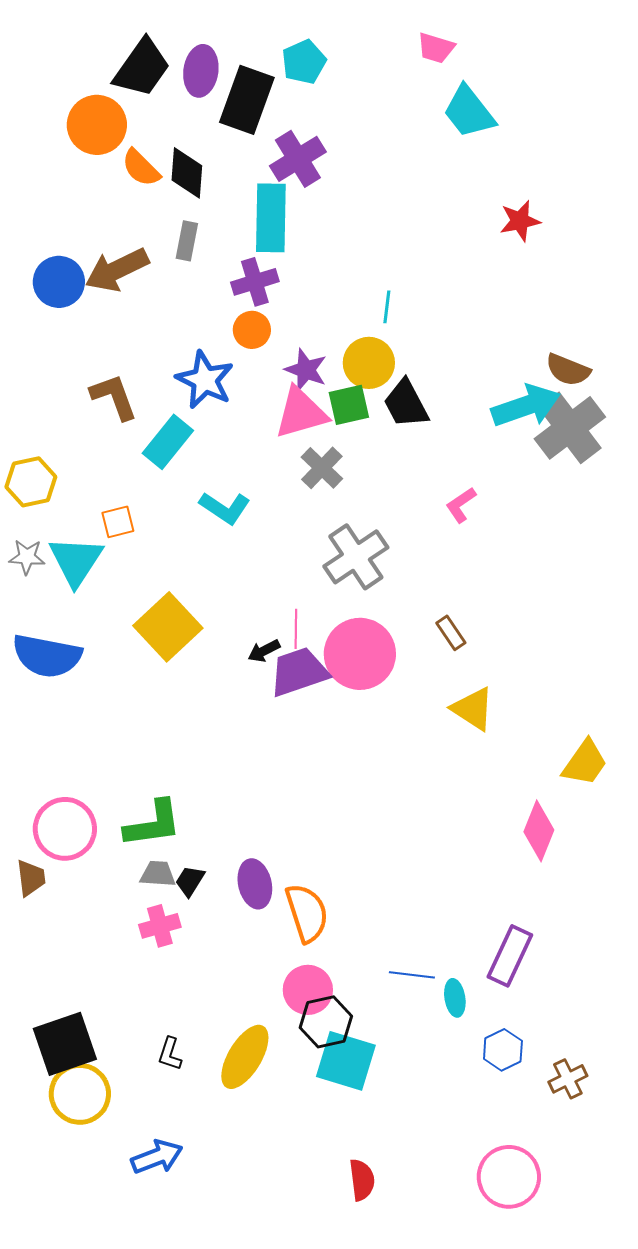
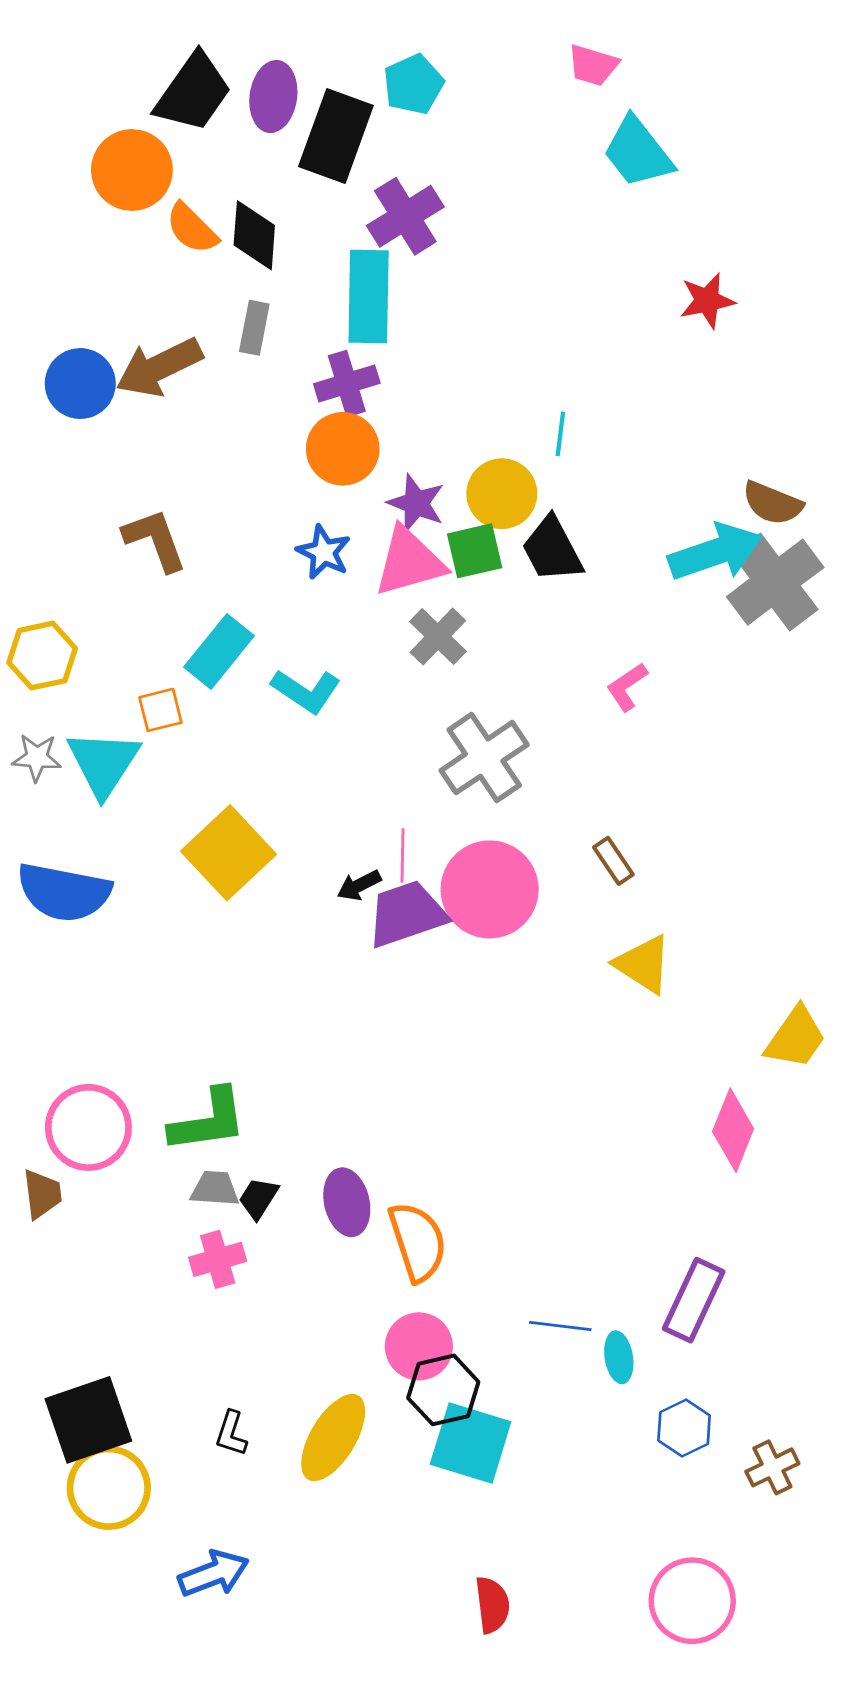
cyan line: (387, 307) -> (560, 434), moved
orange circle: (252, 330) -> (343, 449), size x1.4
blue star: (205, 380) -> (324, 552), moved, size x0.7
cyan rectangle: (168, 442) -> (219, 651), moved

